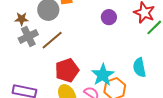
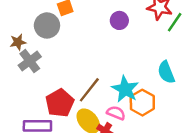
brown line: (52, 40) -> (89, 90), moved
red pentagon: (67, 70) -> (60, 103), moved

